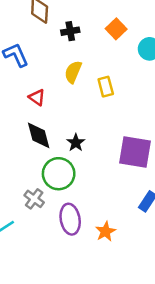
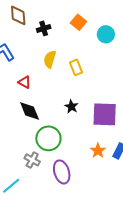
black star: (76, 143) -> (71, 107), moved
orange star: (106, 231) -> (98, 151), moved

